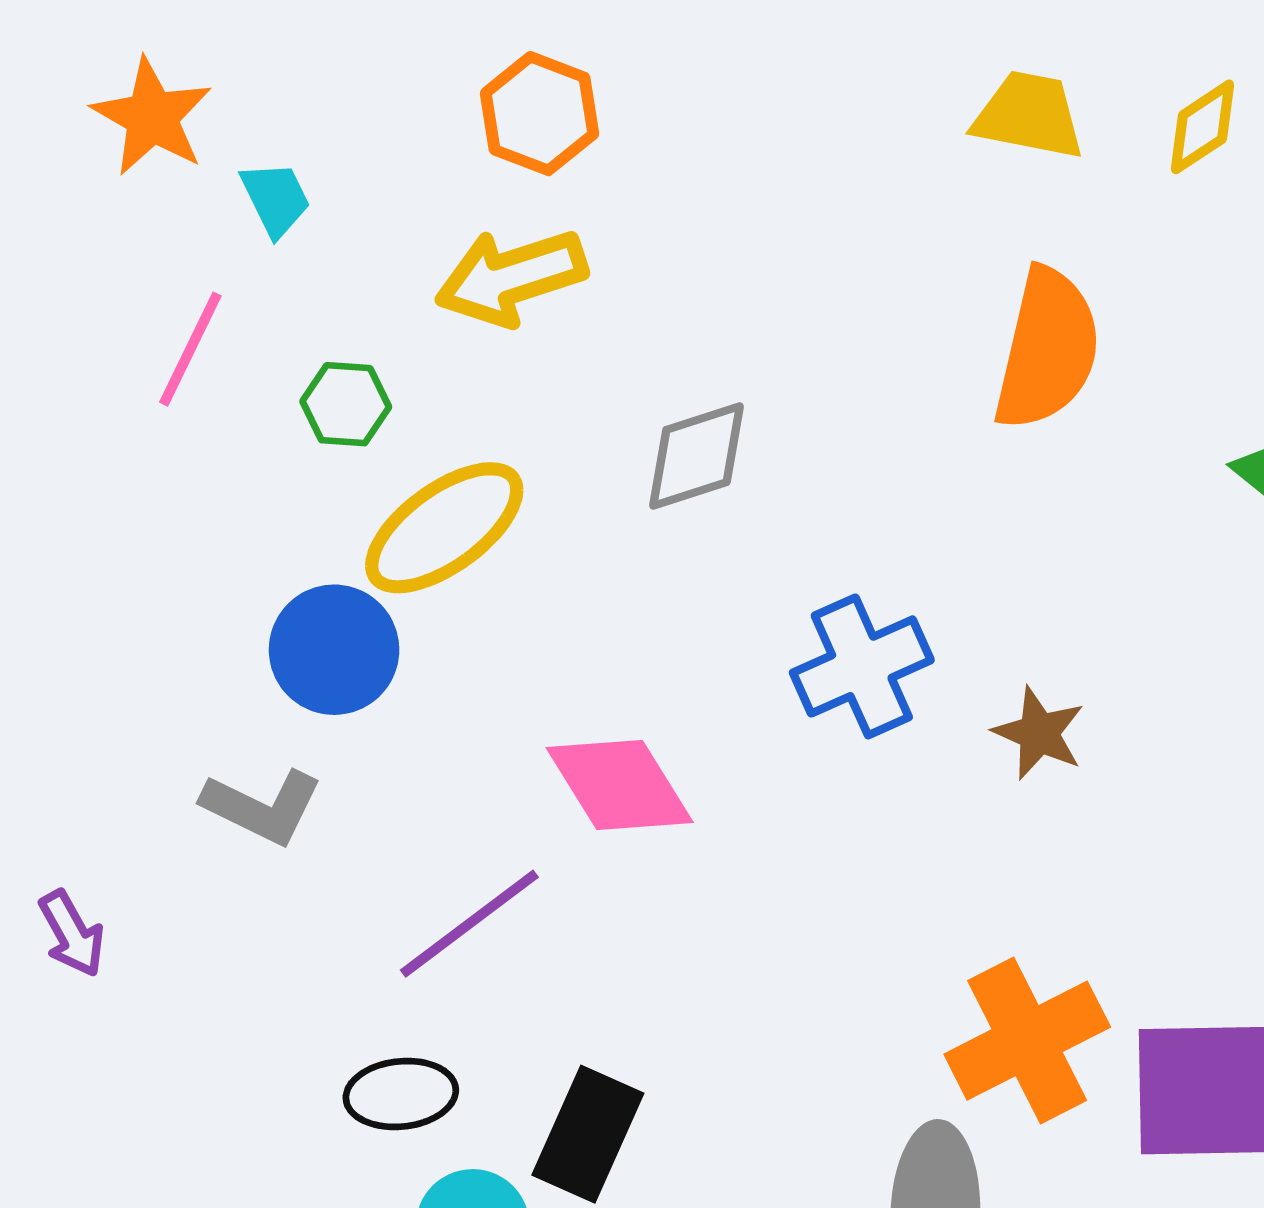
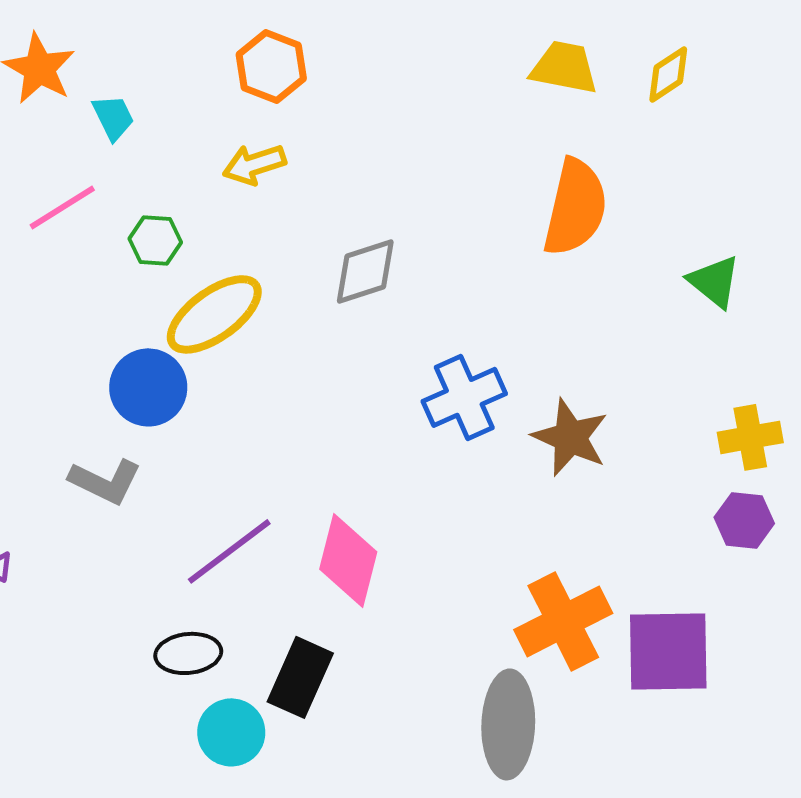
yellow arrow: (511, 277) -> (254, 164), size x0.7
pink line: (190, 349) -> (62, 207), turned 32
brown star: (1039, 733) -> (570, 437), size x1.4
pink diamond: (620, 785) -> (348, 560), moved, turned 46

